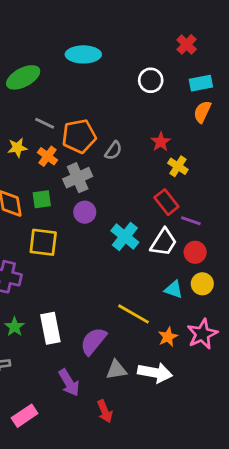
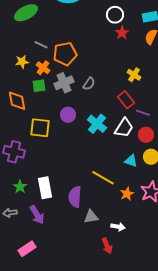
red star: (161, 142) -> (122, 33), moved
gray semicircle: (113, 150) -> (89, 84), moved
green square: (42, 199) -> (39, 86), moved
purple circle: (85, 212) -> (68, 115), moved
purple semicircle: (93, 341) -> (75, 197), turned -35
white arrow: (155, 373) -> (118, 227), moved, size x0.6
purple arrow: (69, 383) -> (37, 215), moved
red arrow: (105, 411) -> (107, 246), moved

